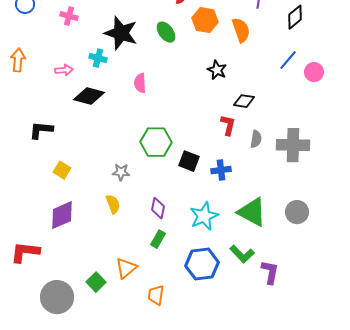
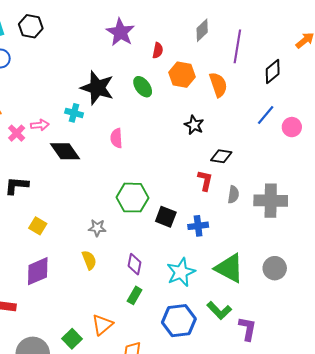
pink cross: (69, 16) -> (17, 133), moved, turned 30
black diamond: (89, 96) -> (65, 151), turned 40

